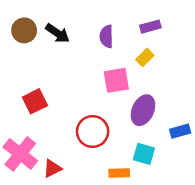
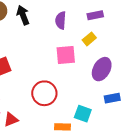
black arrow: (58, 33) -> (23, 15), turned -150
purple ellipse: (143, 110) -> (102, 69), moved

